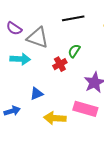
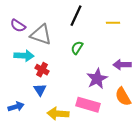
black line: (73, 18) -> (76, 16), turned -55
red cross: (60, 64) -> (42, 70), moved, turned -32
blue triangle: (37, 94) -> (40, 90), turned -40

